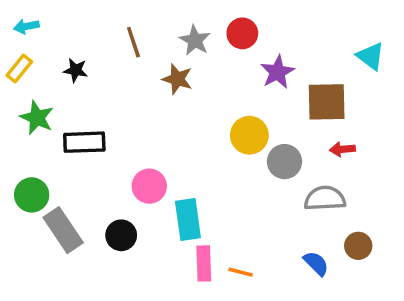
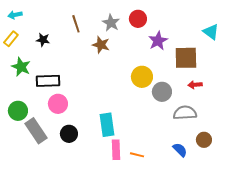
pink circle: (149, 186) -> (58, 104), moved

